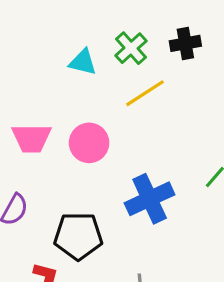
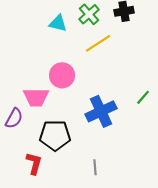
pink trapezoid: (32, 138) -> (36, 97), moved

